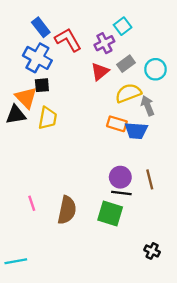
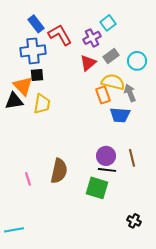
blue cross: (37, 58) -> (33, 51), turned -35
yellow semicircle: (128, 93) -> (113, 82), turned 35
orange rectangle: (117, 124) -> (103, 95), moved, turned 54
brown semicircle: (67, 210) -> (59, 171), moved

